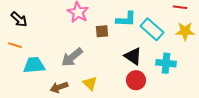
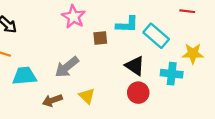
yellow star: (185, 31) -> (193, 54), moved

